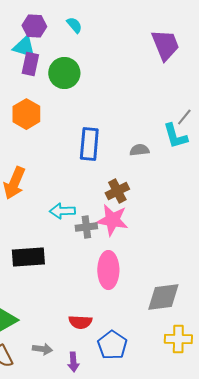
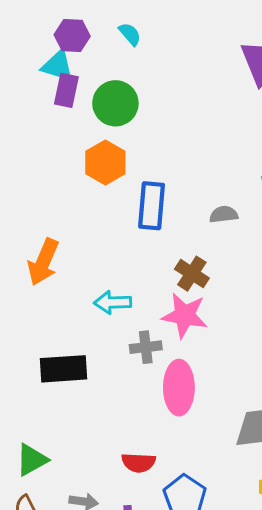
orange hexagon: (26, 114) -> (105, 162), moved
brown cross: (117, 191) -> (192, 274), turned -30
gray cross: (86, 227) -> (146, 347), moved

